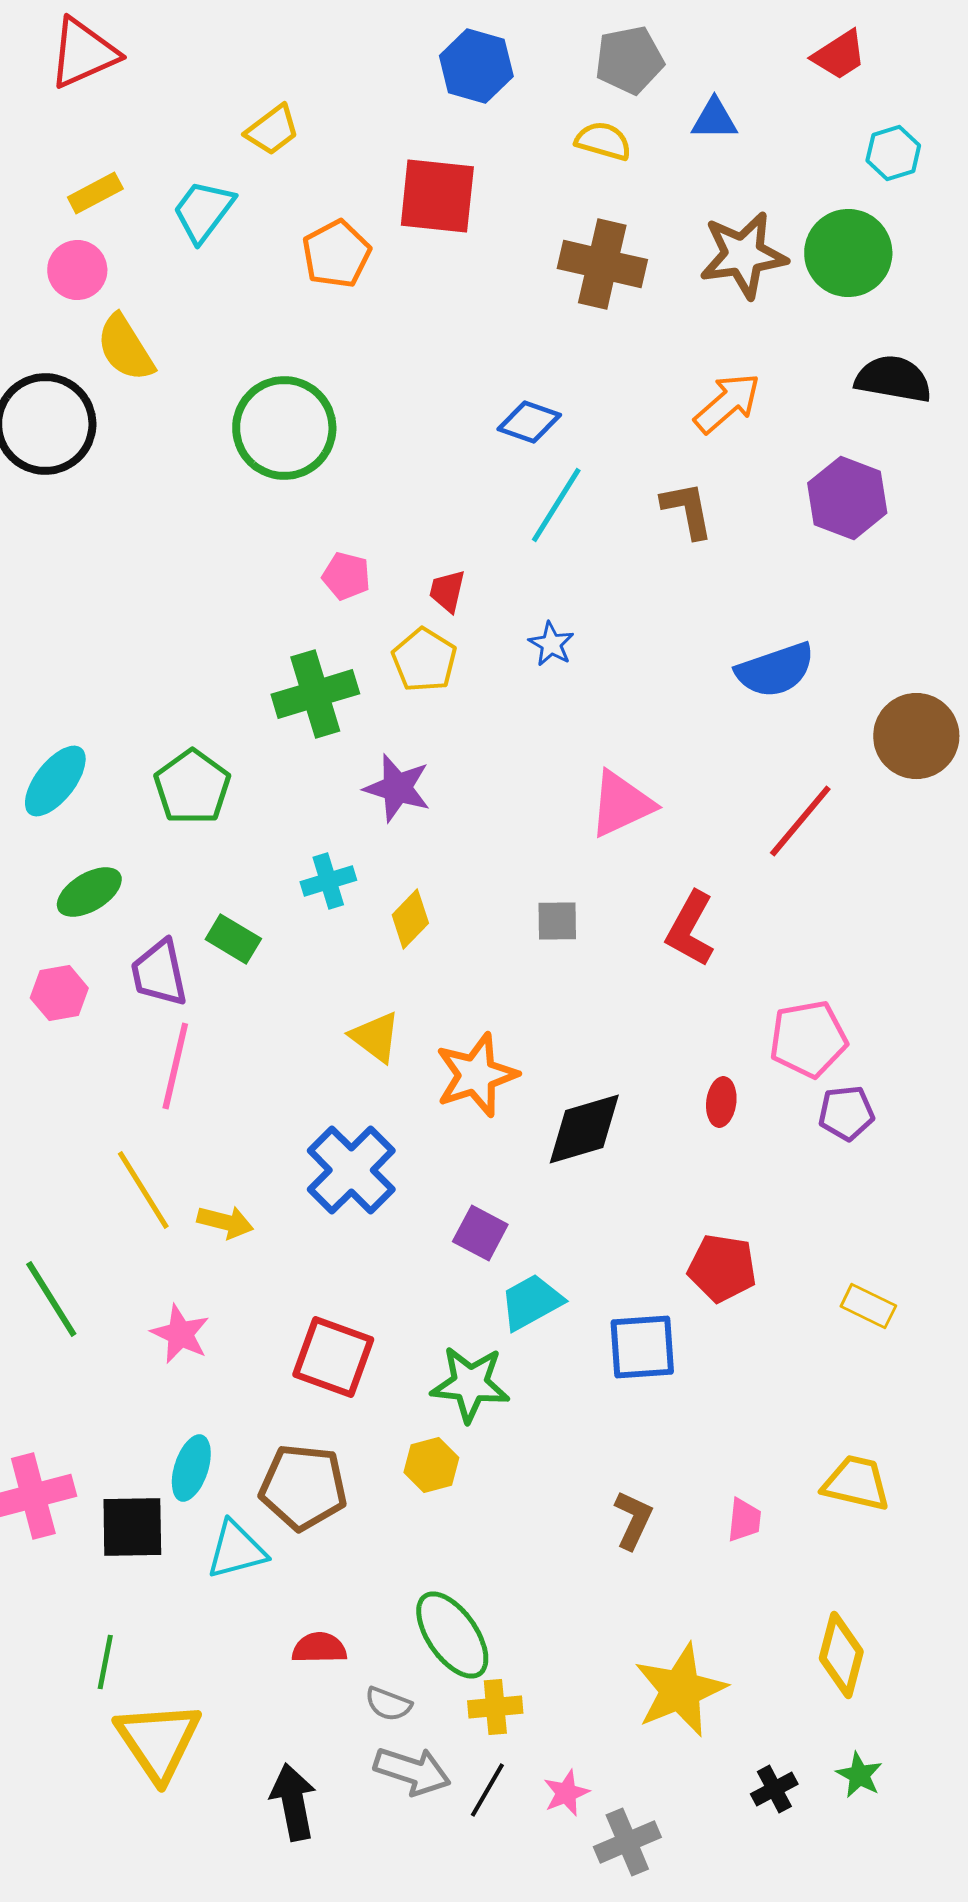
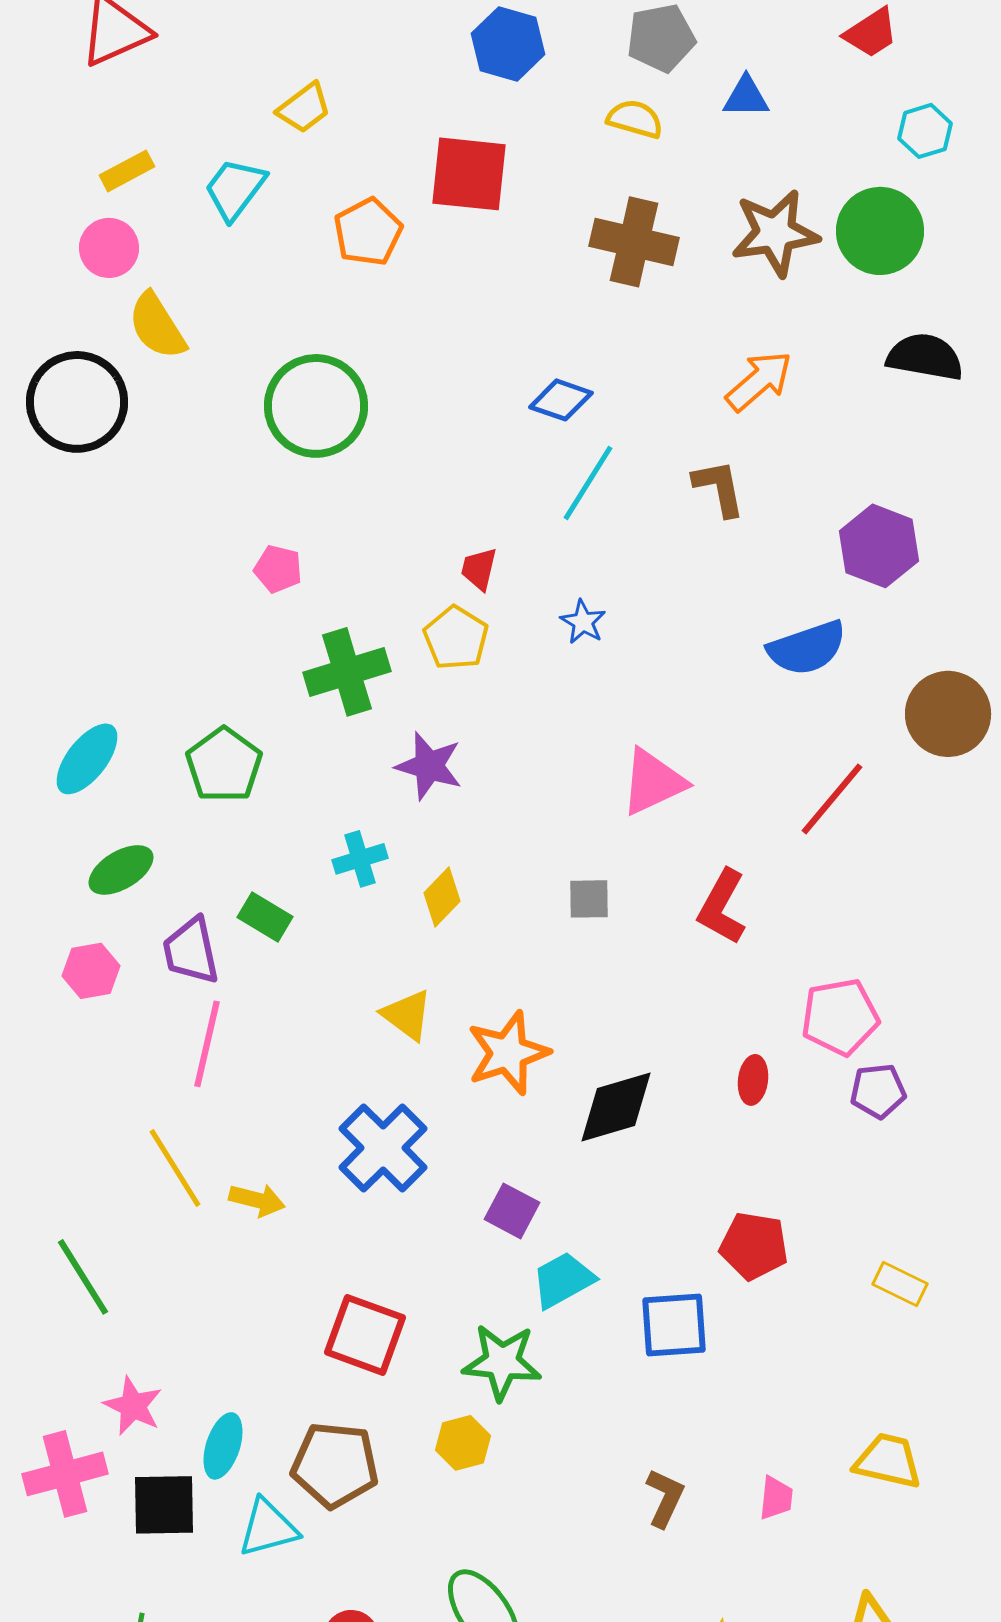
purple hexagon: (847, 498) -> (879, 546), moved
pink pentagon: (346, 576) -> (278, 569), moved
pink star: (180, 1334) -> (133, 1406), moved

